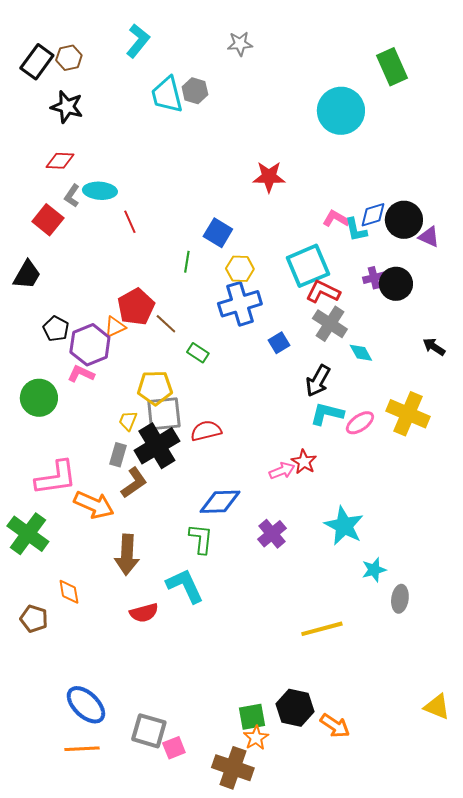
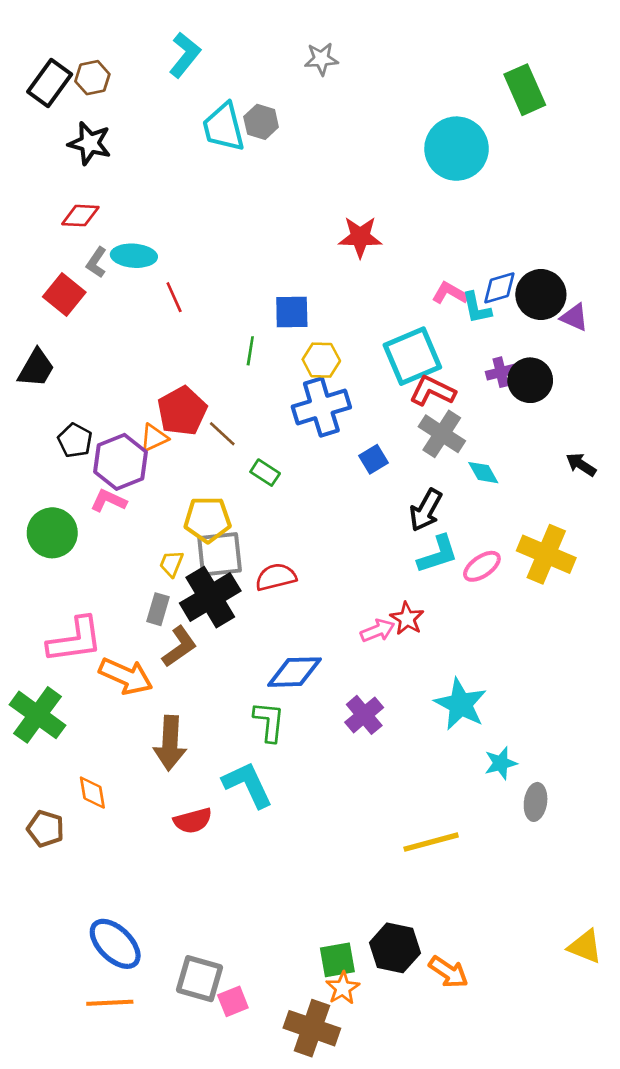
blue square: (218, 233) -> (292, 312), turned -32
cyan L-shape: (327, 414) -> (438, 554), turned 148

